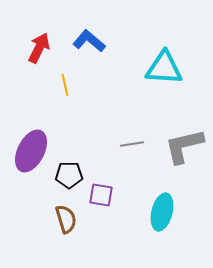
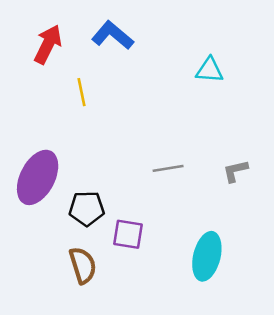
cyan triangle: (164, 68) -> (209, 70), size x0.6
gray L-shape: (184, 146) -> (235, 171), size x0.5

